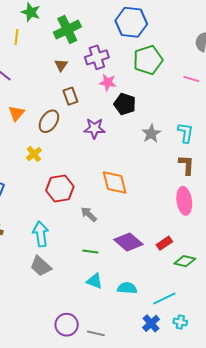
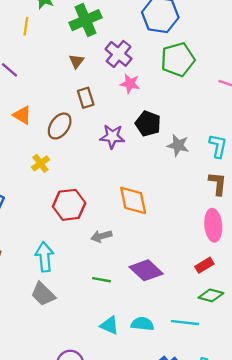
purple cross: (97, 57) -> (119, 54), turned -35
black pentagon: (125, 104) -> (148, 124), moved
orange triangle: (17, 113) -> (22, 115), turned -42
gray star: (151, 134) -> (178, 145), turned -30
gray arrow: (89, 214) -> (101, 236), turned -60
red rectangle: (164, 243) -> (204, 265), moved
cyan triangle: (95, 281) -> (109, 325), moved
cyan line: (164, 298) -> (185, 323), moved, turned 30

